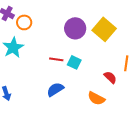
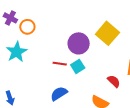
purple circle: (75, 28) -> (79, 43), moved
cyan square: (74, 62) -> (78, 66), turned 32

